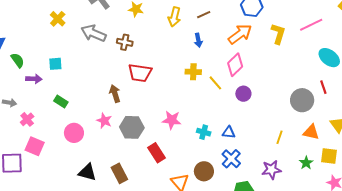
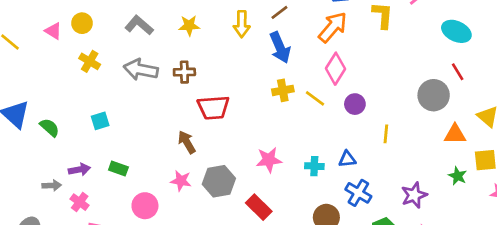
blue arrow: (198, 40) -> (280, 48), size x1.6
purple arrow: (34, 79) -> (79, 170), moved
yellow line: (279, 137) -> (386, 134), moved

